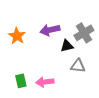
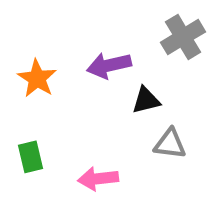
gray cross: (84, 33) -> (183, 37), moved
green rectangle: (21, 81) -> (31, 157), moved

